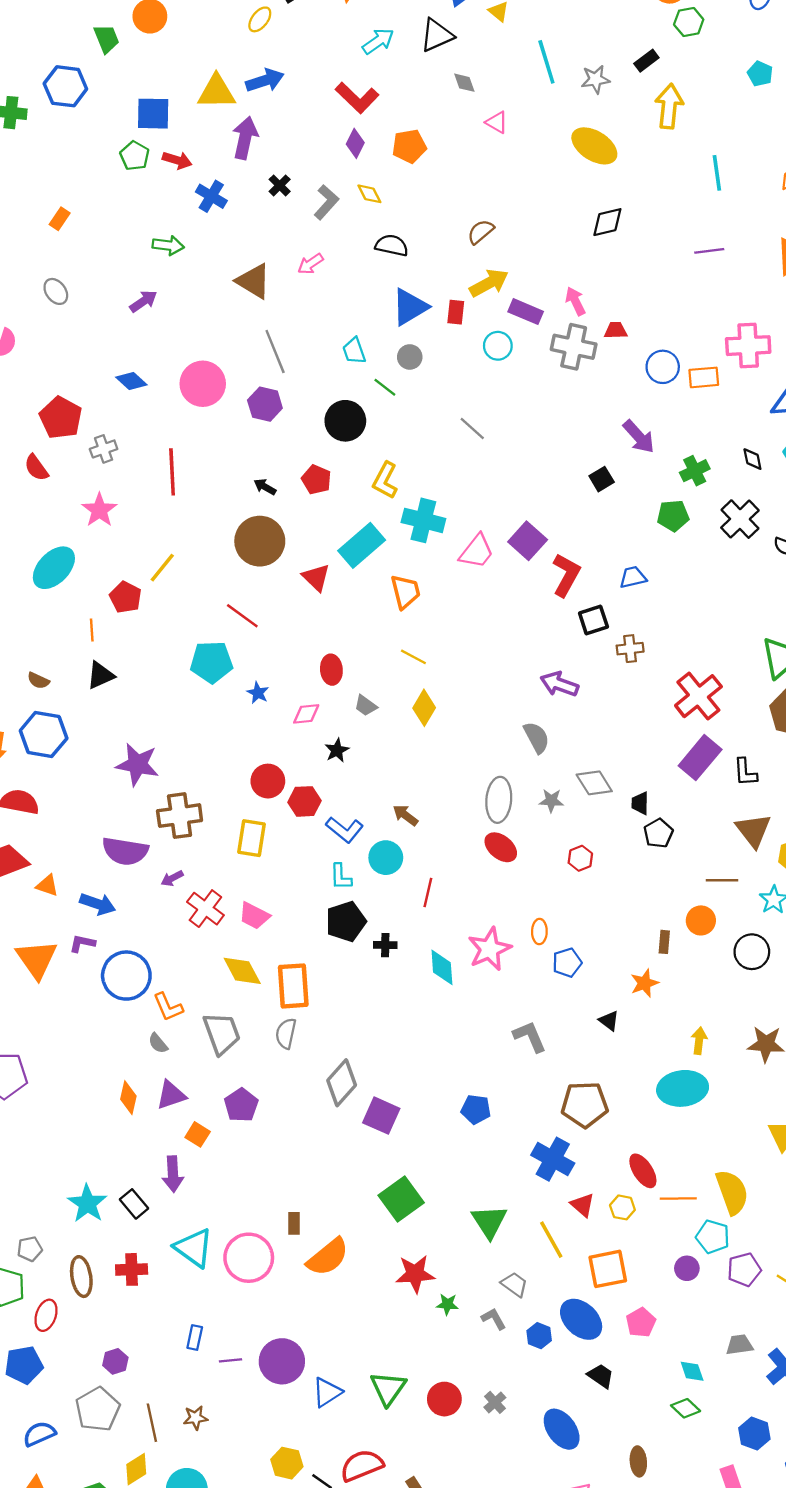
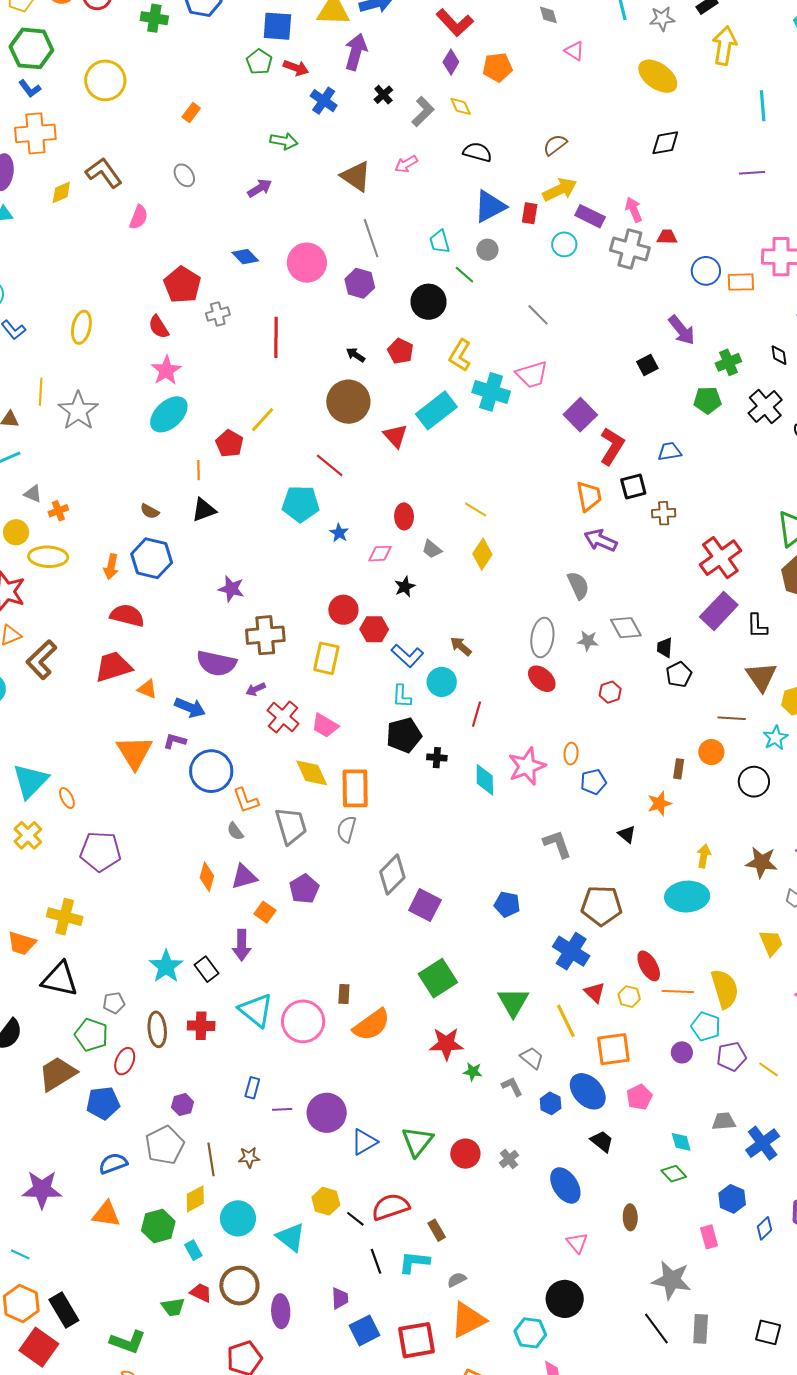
pink star: (99, 510) -> (166, 370), moved
pink trapezoid: (477, 551) -> (532, 374), moved, turned 32
orange trapezoid: (405, 592) -> (589, 496), moved
purple star: (137, 764) -> (231, 589), size x0.7

